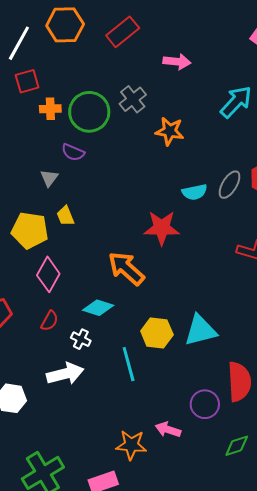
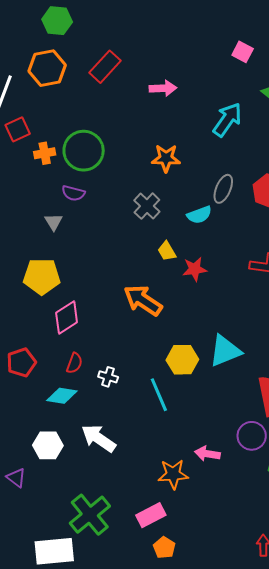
gray cross: (133, 99) -> (147, 206), moved
gray ellipse: (230, 185) -> (223, 189), moved
yellow trapezoid: (65, 216) -> (167, 251), moved
red star: (162, 228) -> (195, 269), moved, size x0.7
pink diamond: (48, 274) -> (67, 317), turned 36
cyan diamond: (98, 308) -> (62, 396), moved
white arrow: (65, 374) -> (99, 438), moved, turned -123
purple circle: (205, 404) -> (252, 436), moved

